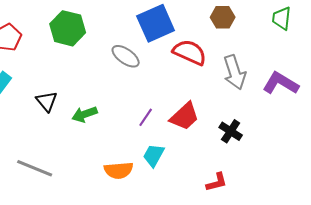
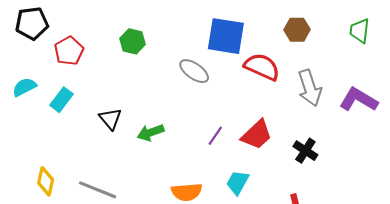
blue square: (156, 23) -> (226, 36), turned 33
green hexagon: (68, 28) -> (133, 41), size x0.7
cyan trapezoid: (154, 155) -> (238, 182), moved

